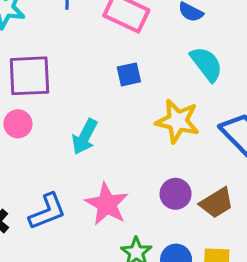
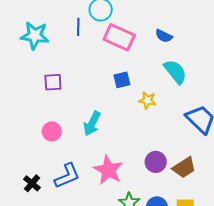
purple square: (29, 76) -> (53, 82), size x0.6
yellow star: (178, 121) -> (147, 100), moved, size x0.6
pink circle: (18, 124) -> (52, 131), moved

